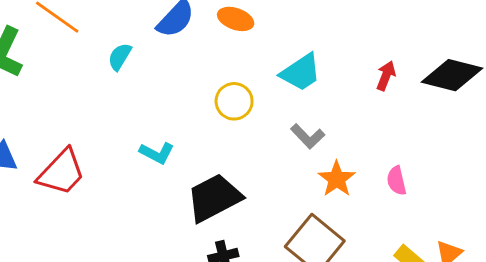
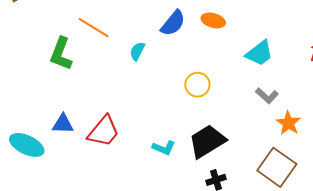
yellow circle: (234, 101) -> (197, 85), moved
cyan L-shape: (157, 153) -> (164, 148), moved

